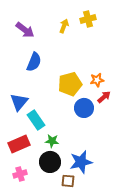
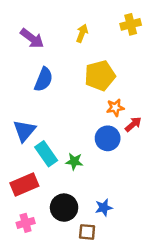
yellow cross: (88, 19) -> (131, 24), moved
orange star: (97, 80) -> (115, 108), moved
yellow pentagon: (70, 84) -> (100, 76), moved
green star: (52, 141) -> (74, 161), moved
blue star: (81, 162) -> (104, 208), size x0.6

